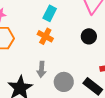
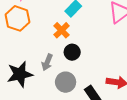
black circle: (89, 36) -> (72, 52), moved

